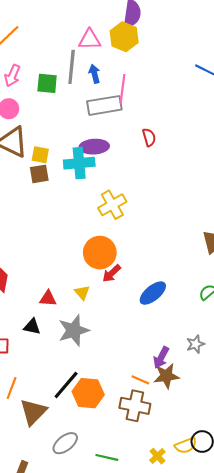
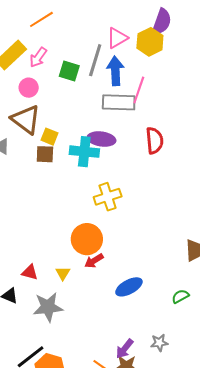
pink triangle: (90, 40) -> (117, 38), turned -40
blue arrow: (94, 74) -> (115, 71), size x1.6
red semicircle: (149, 137) -> (155, 141), size x1.5

